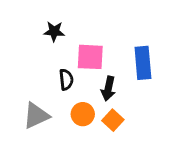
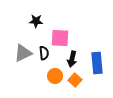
blue rectangle: (143, 63) -> (97, 63), moved
gray triangle: (36, 116) -> (23, 53), moved

